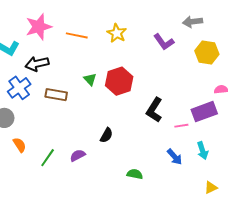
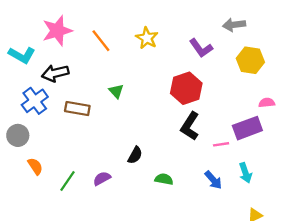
orange line: (77, 35) -> (101, 41), turned 40
red hexagon: (119, 81) -> (186, 88), moved
green semicircle: (135, 174) -> (164, 179), moved

